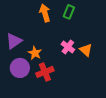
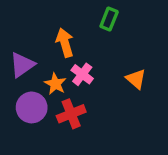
orange arrow: (45, 13) -> (65, 43), moved
pink cross: (68, 47) -> (82, 74), moved

